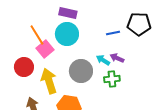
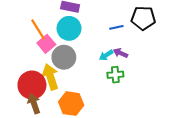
cyan arrow: (103, 60) -> (106, 55), turned -64
red circle: (24, 67) -> (32, 85), moved, size x1.4
gray circle: (81, 71) -> (64, 57), moved

